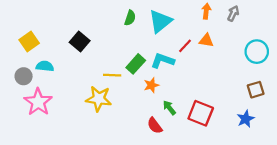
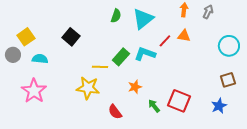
gray circle: (24, 76) -> (13, 55), moved
orange star: (151, 85) -> (135, 87), moved
green arrow: (169, 108) -> (154, 106), moved
red semicircle: (155, 126) -> (115, 112), moved

